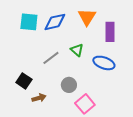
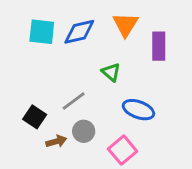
gray line: (51, 58) -> (74, 101), moved
blue ellipse: (104, 63) -> (138, 110), moved
gray circle: (69, 85) -> (84, 131), moved

